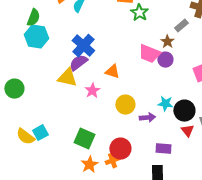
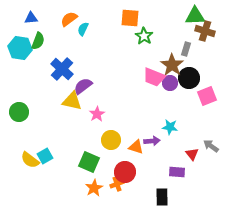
gray rectangle: (181, 26) -> (186, 49), turned -32
cyan hexagon: (36, 37) -> (20, 48), moved
brown star: (167, 42) -> (172, 65), size x1.6
blue cross: (83, 46) -> (62, 69), moved
orange triangle: (112, 72) -> (136, 147), moved
yellow circle: (125, 105) -> (111, 140), moved
black circle: (184, 111) -> (189, 78), moved
purple rectangle: (163, 149) -> (177, 172), moved

